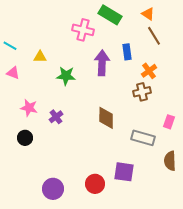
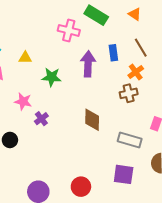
brown line: (154, 36) -> (141, 48), moved
pink star: (29, 108) -> (23, 101), moved
purple square: (124, 172) -> (124, 174), moved

